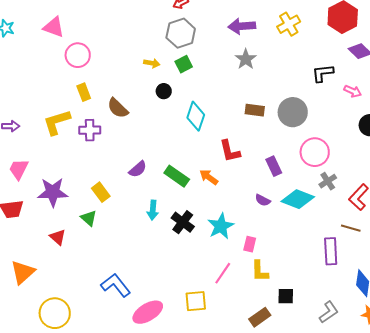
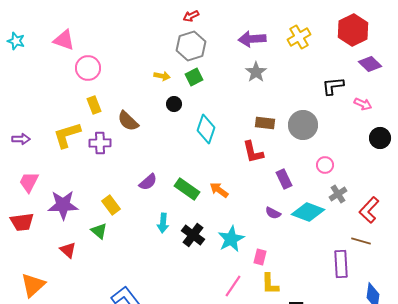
red L-shape: (230, 151) -> (253, 152), moved
pink circle: (315, 152) -> (325, 165), size x0.6

